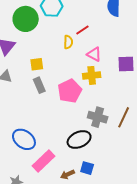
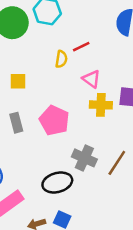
yellow cross: (92, 75) -> (101, 105), moved
gray rectangle: (39, 85) -> (16, 123), moved
pink pentagon: (70, 91) -> (54, 120), turned -30

